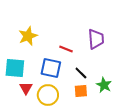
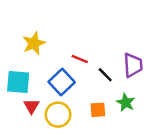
purple trapezoid: (96, 39) -> (133, 65), moved
blue square: (51, 68) -> (62, 82), turned 35
black line: (81, 73) -> (105, 75), moved

